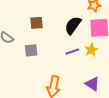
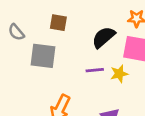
gray square: (31, 50) -> (43, 56), size x1.5

